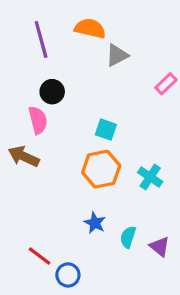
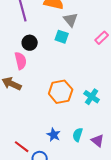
gray triangle: (117, 55) -> (71, 20), turned -42
cyan square: (106, 130) -> (62, 37), moved
blue star: (95, 223) -> (54, 135), moved

